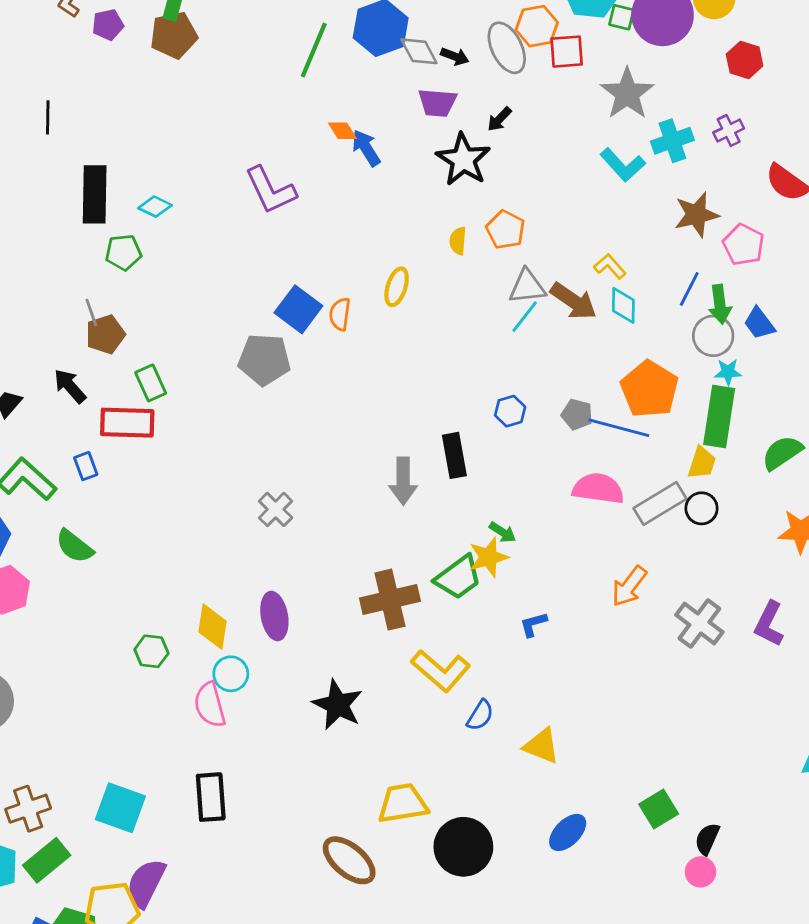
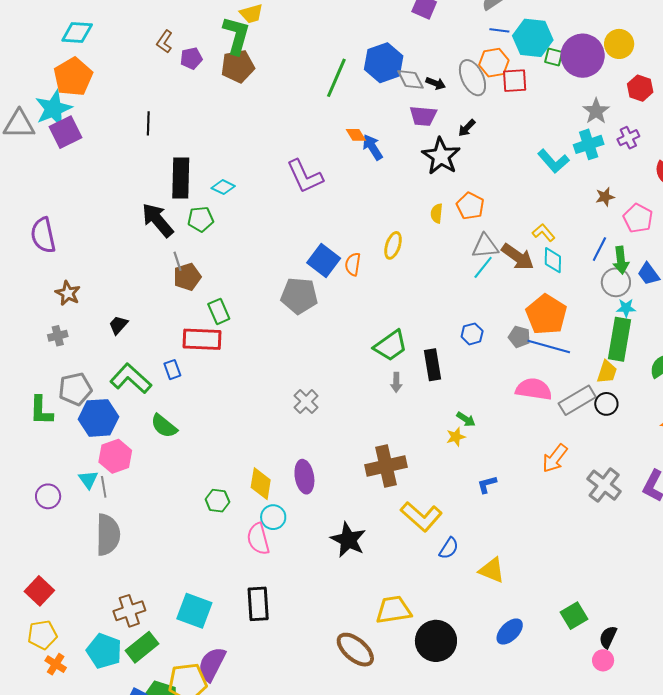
gray star: (627, 94) -> (596, 111), moved, size x0.7
brown star: (696, 215) -> (605, 197), size x0.6
black arrow: (70, 386) -> (158, 220), moved, size x1.4
orange pentagon: (649, 389) -> (546, 315), moved
gray arrow: (403, 481) -> (396, 382), size x0.6
yellow star: (488, 557) -> (456, 437), size x0.7
green trapezoid: (458, 577) -> (391, 346), moved

